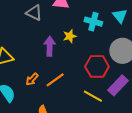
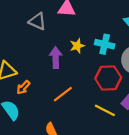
cyan cross: (93, 22) -> (105, 44), moved
orange arrow: (32, 79) -> (23, 87), moved

